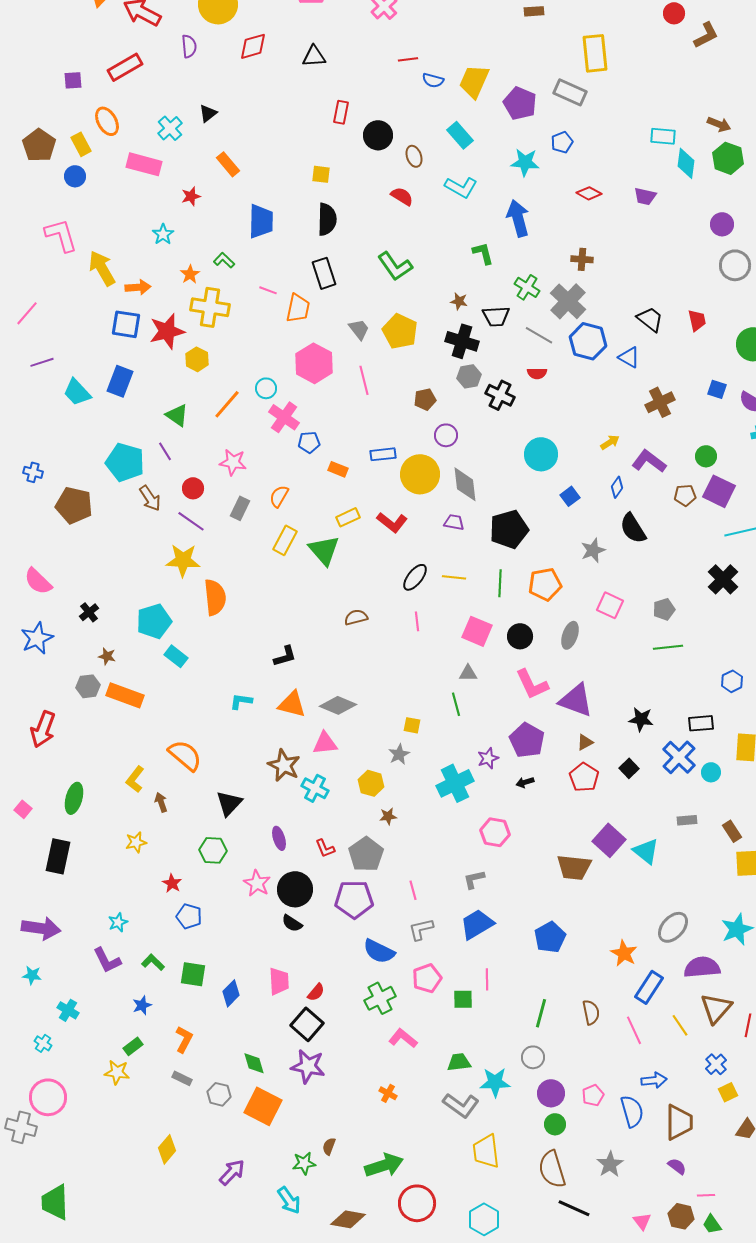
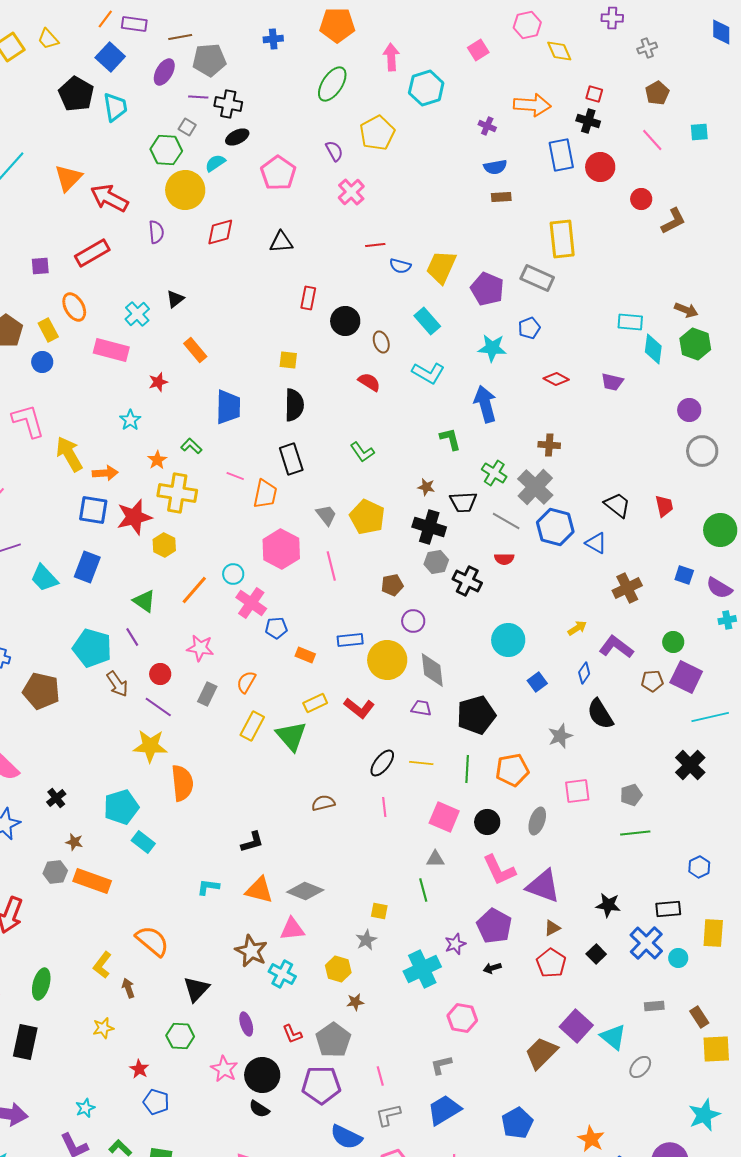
green L-shape: (395, 266) -> (362, 452), size x0.7
pink square: (610, 605) -> (577, 791), turned -32
brown trapezoid: (574, 867) -> (541, 1053), turned 129
gray ellipse: (673, 927) -> (640, 1067), moved, size x0.7

